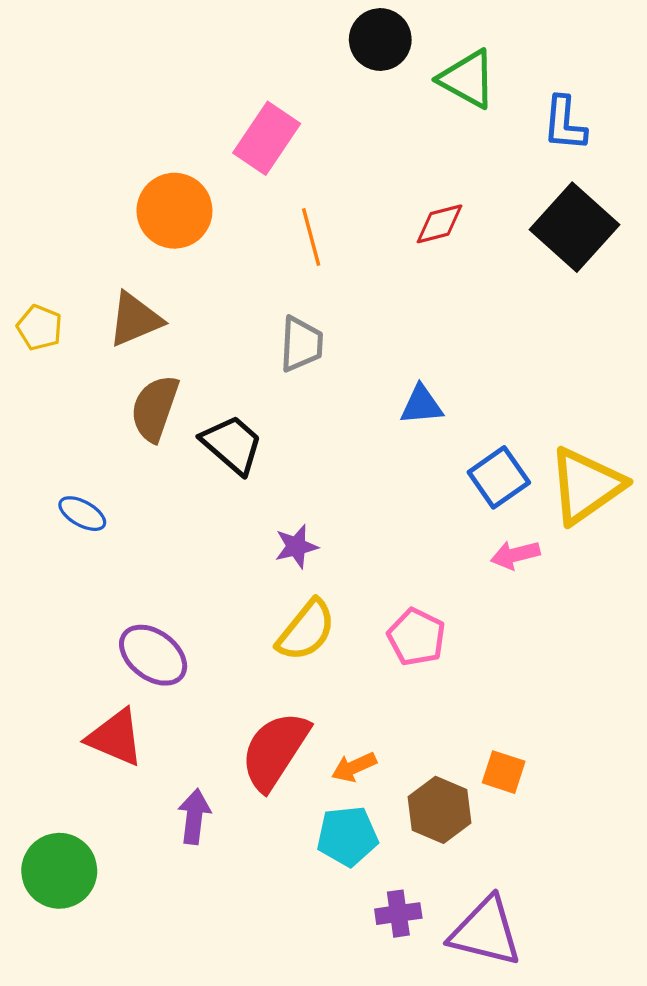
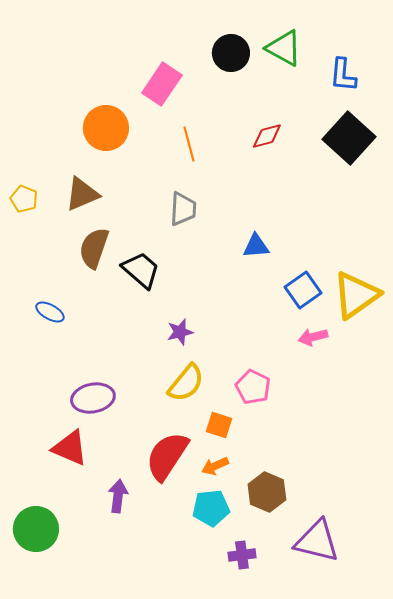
black circle: (380, 39) -> (231, 53), moved
purple ellipse: (153, 655) -> (93, 398), turned -48
orange square: (504, 772) -> (219, 425), moved
purple triangle: (486, 932) -> (317, 541), moved

